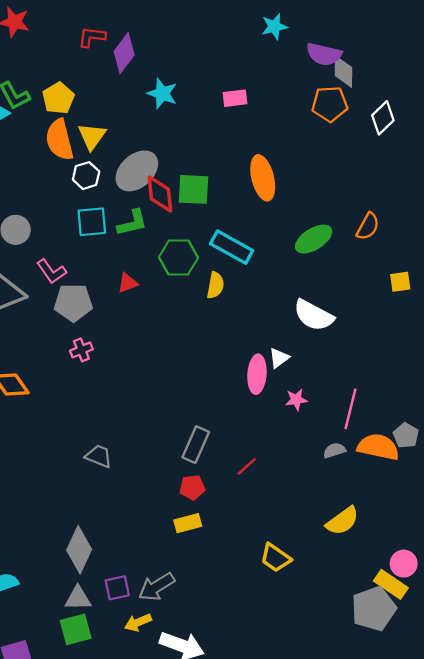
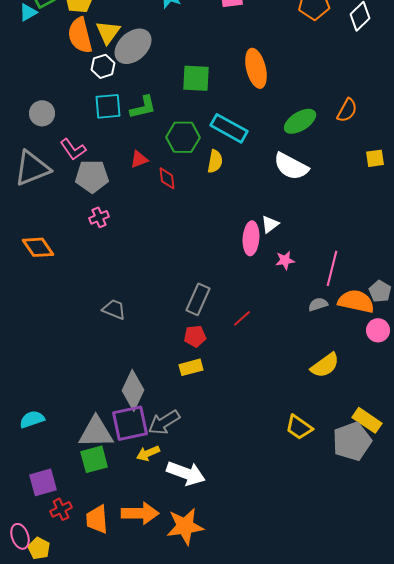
gray ellipse: (137, 171) -> (133, 46), moved
red diamond: (160, 194) -> (167, 178), moved, size x0.7
white semicircle: (314, 315) -> (291, 166), moved
gray diamond: (79, 550) -> (133, 390), moved
yellow trapezoid: (275, 558) -> (299, 427), moved
pink circle: (404, 564) -> (378, 330), moved
purple square: (117, 588) -> (130, 423), size x1.6
gray triangle: (78, 598) -> (96, 432), size x1.5

